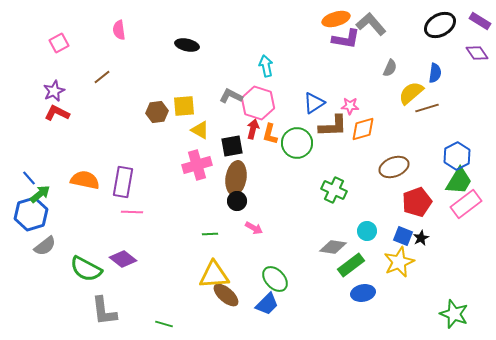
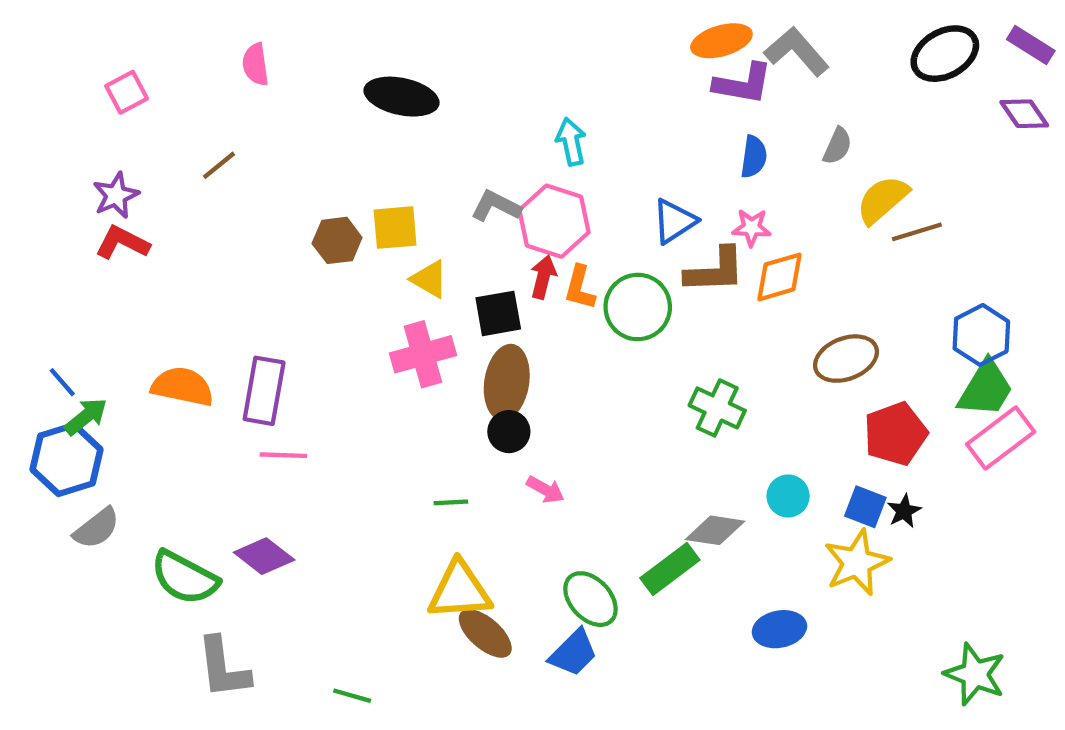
black ellipse: (187, 45) -> (402, 97), size x1.4
blue semicircle: (435, 73) -> (754, 157), moved
green rectangle: (351, 265) -> (670, 569), moved

